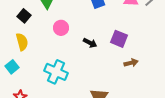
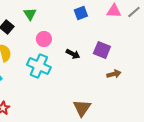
cyan cross: (56, 72) -> (39, 66), moved

